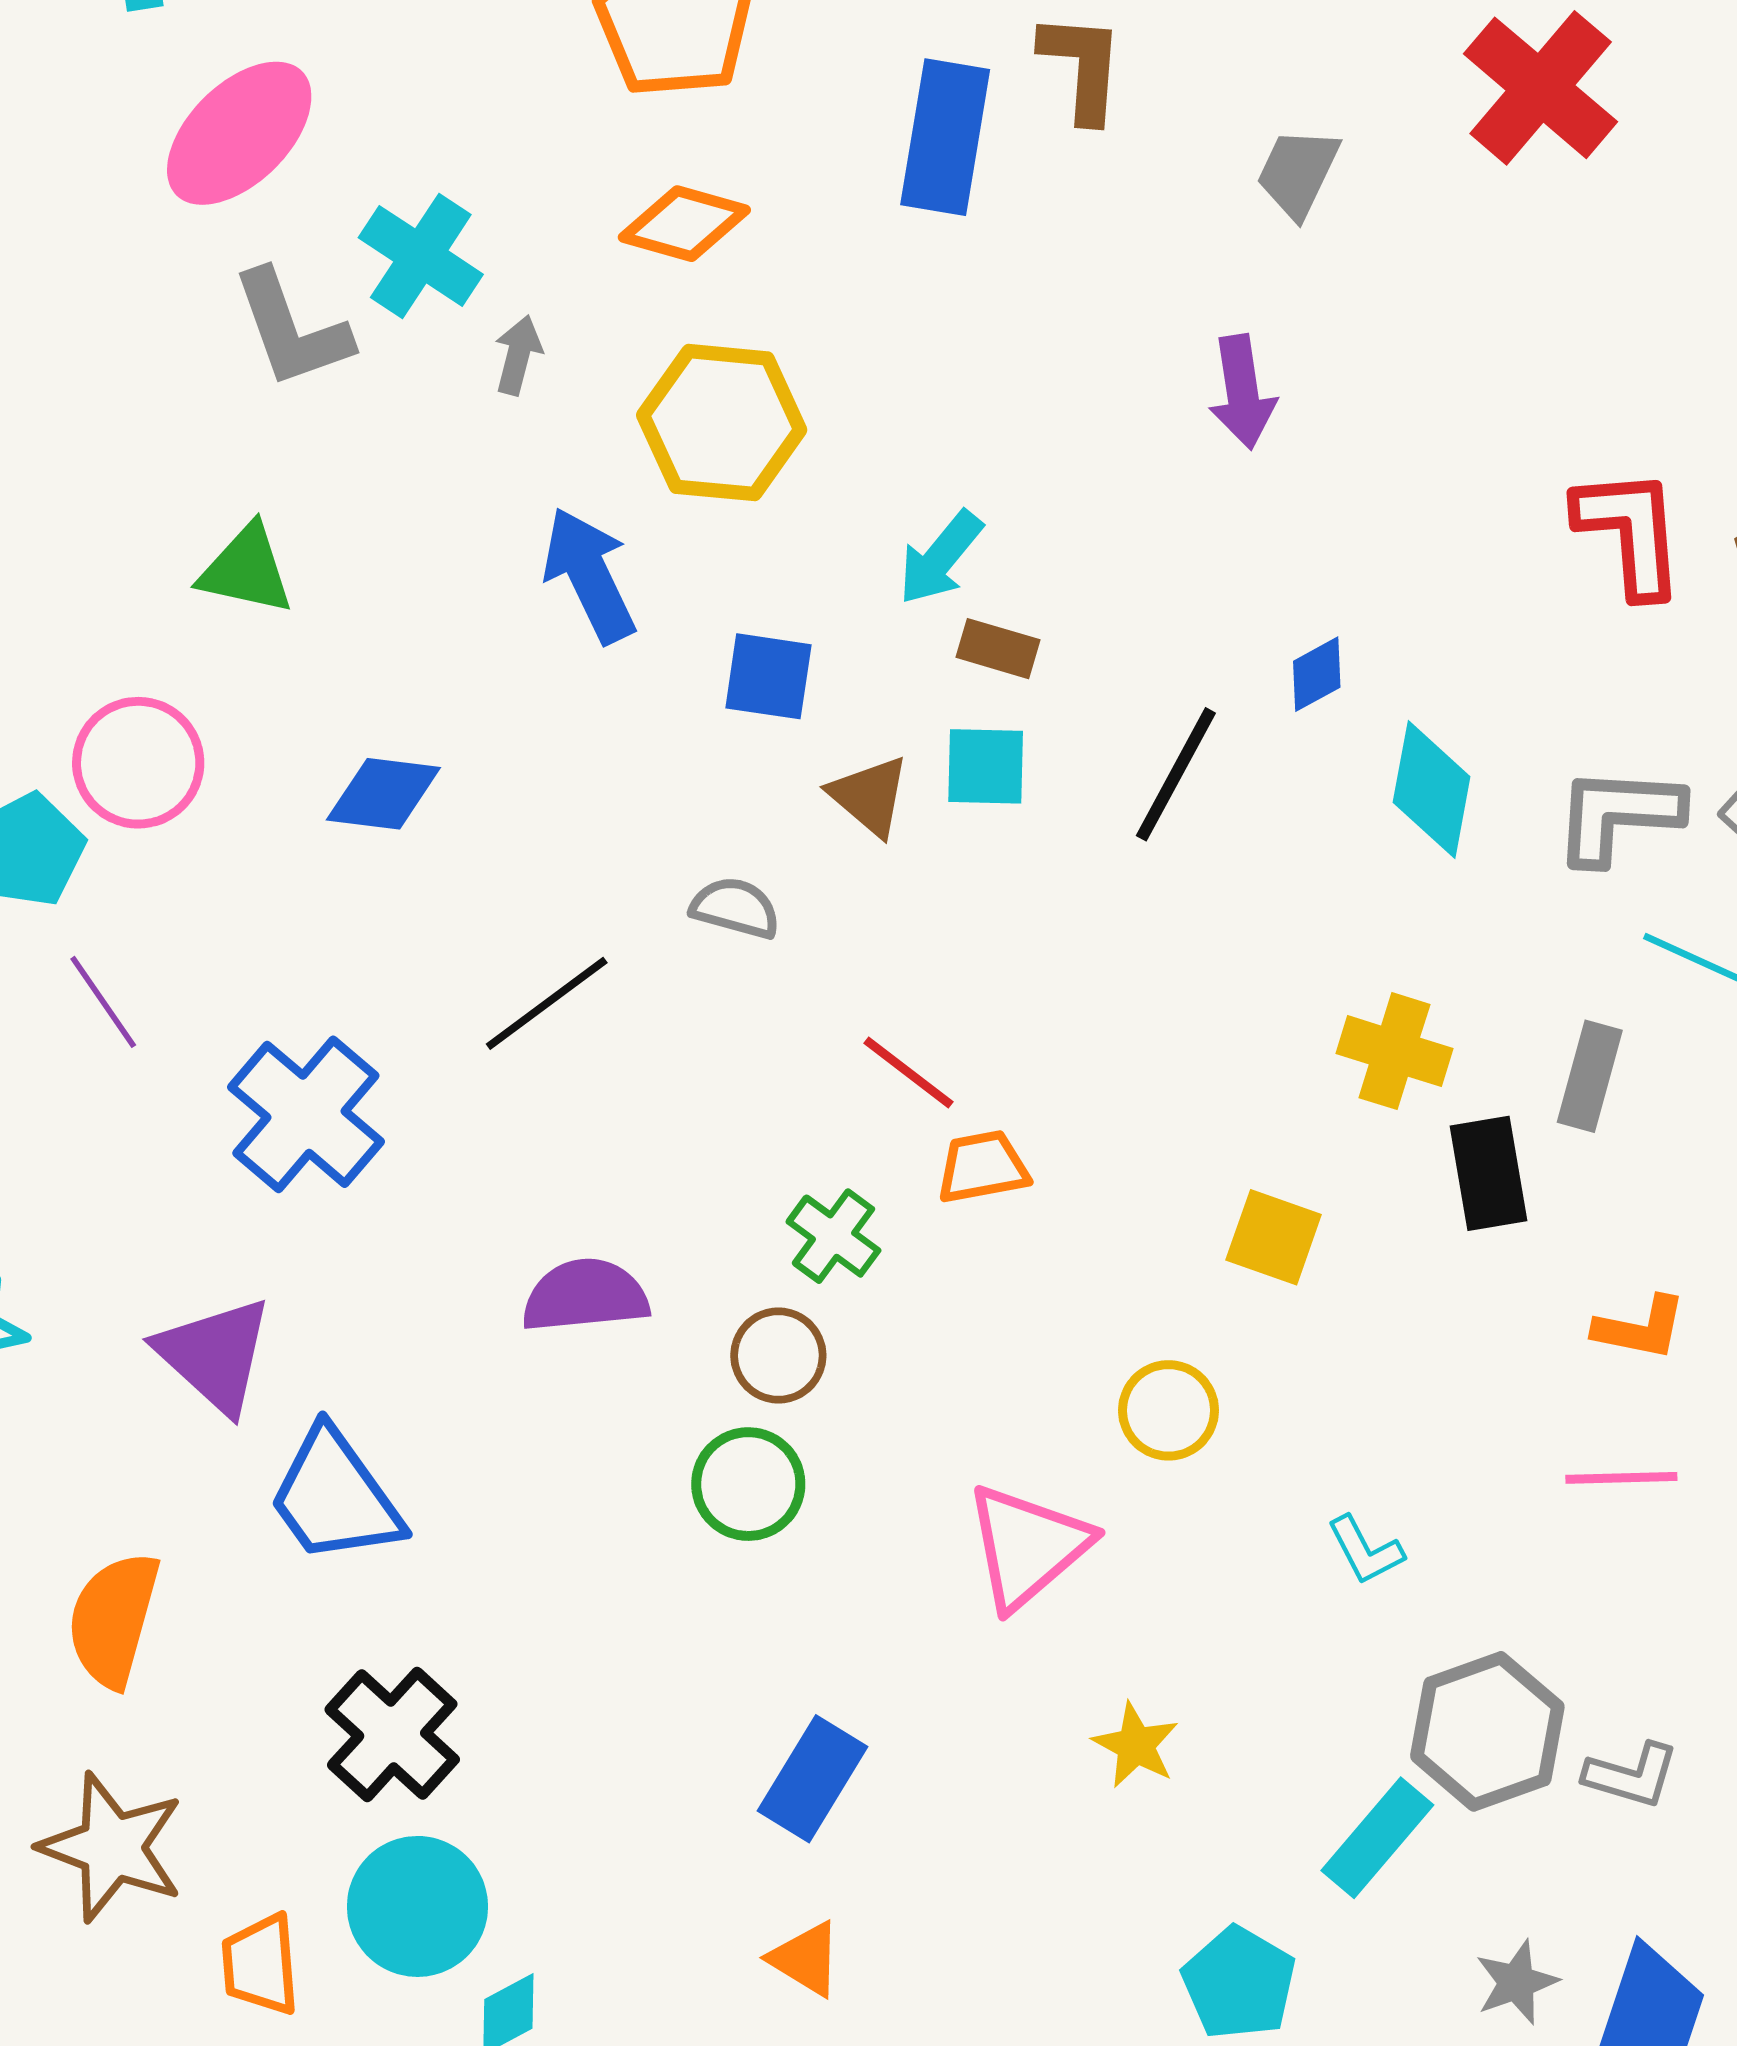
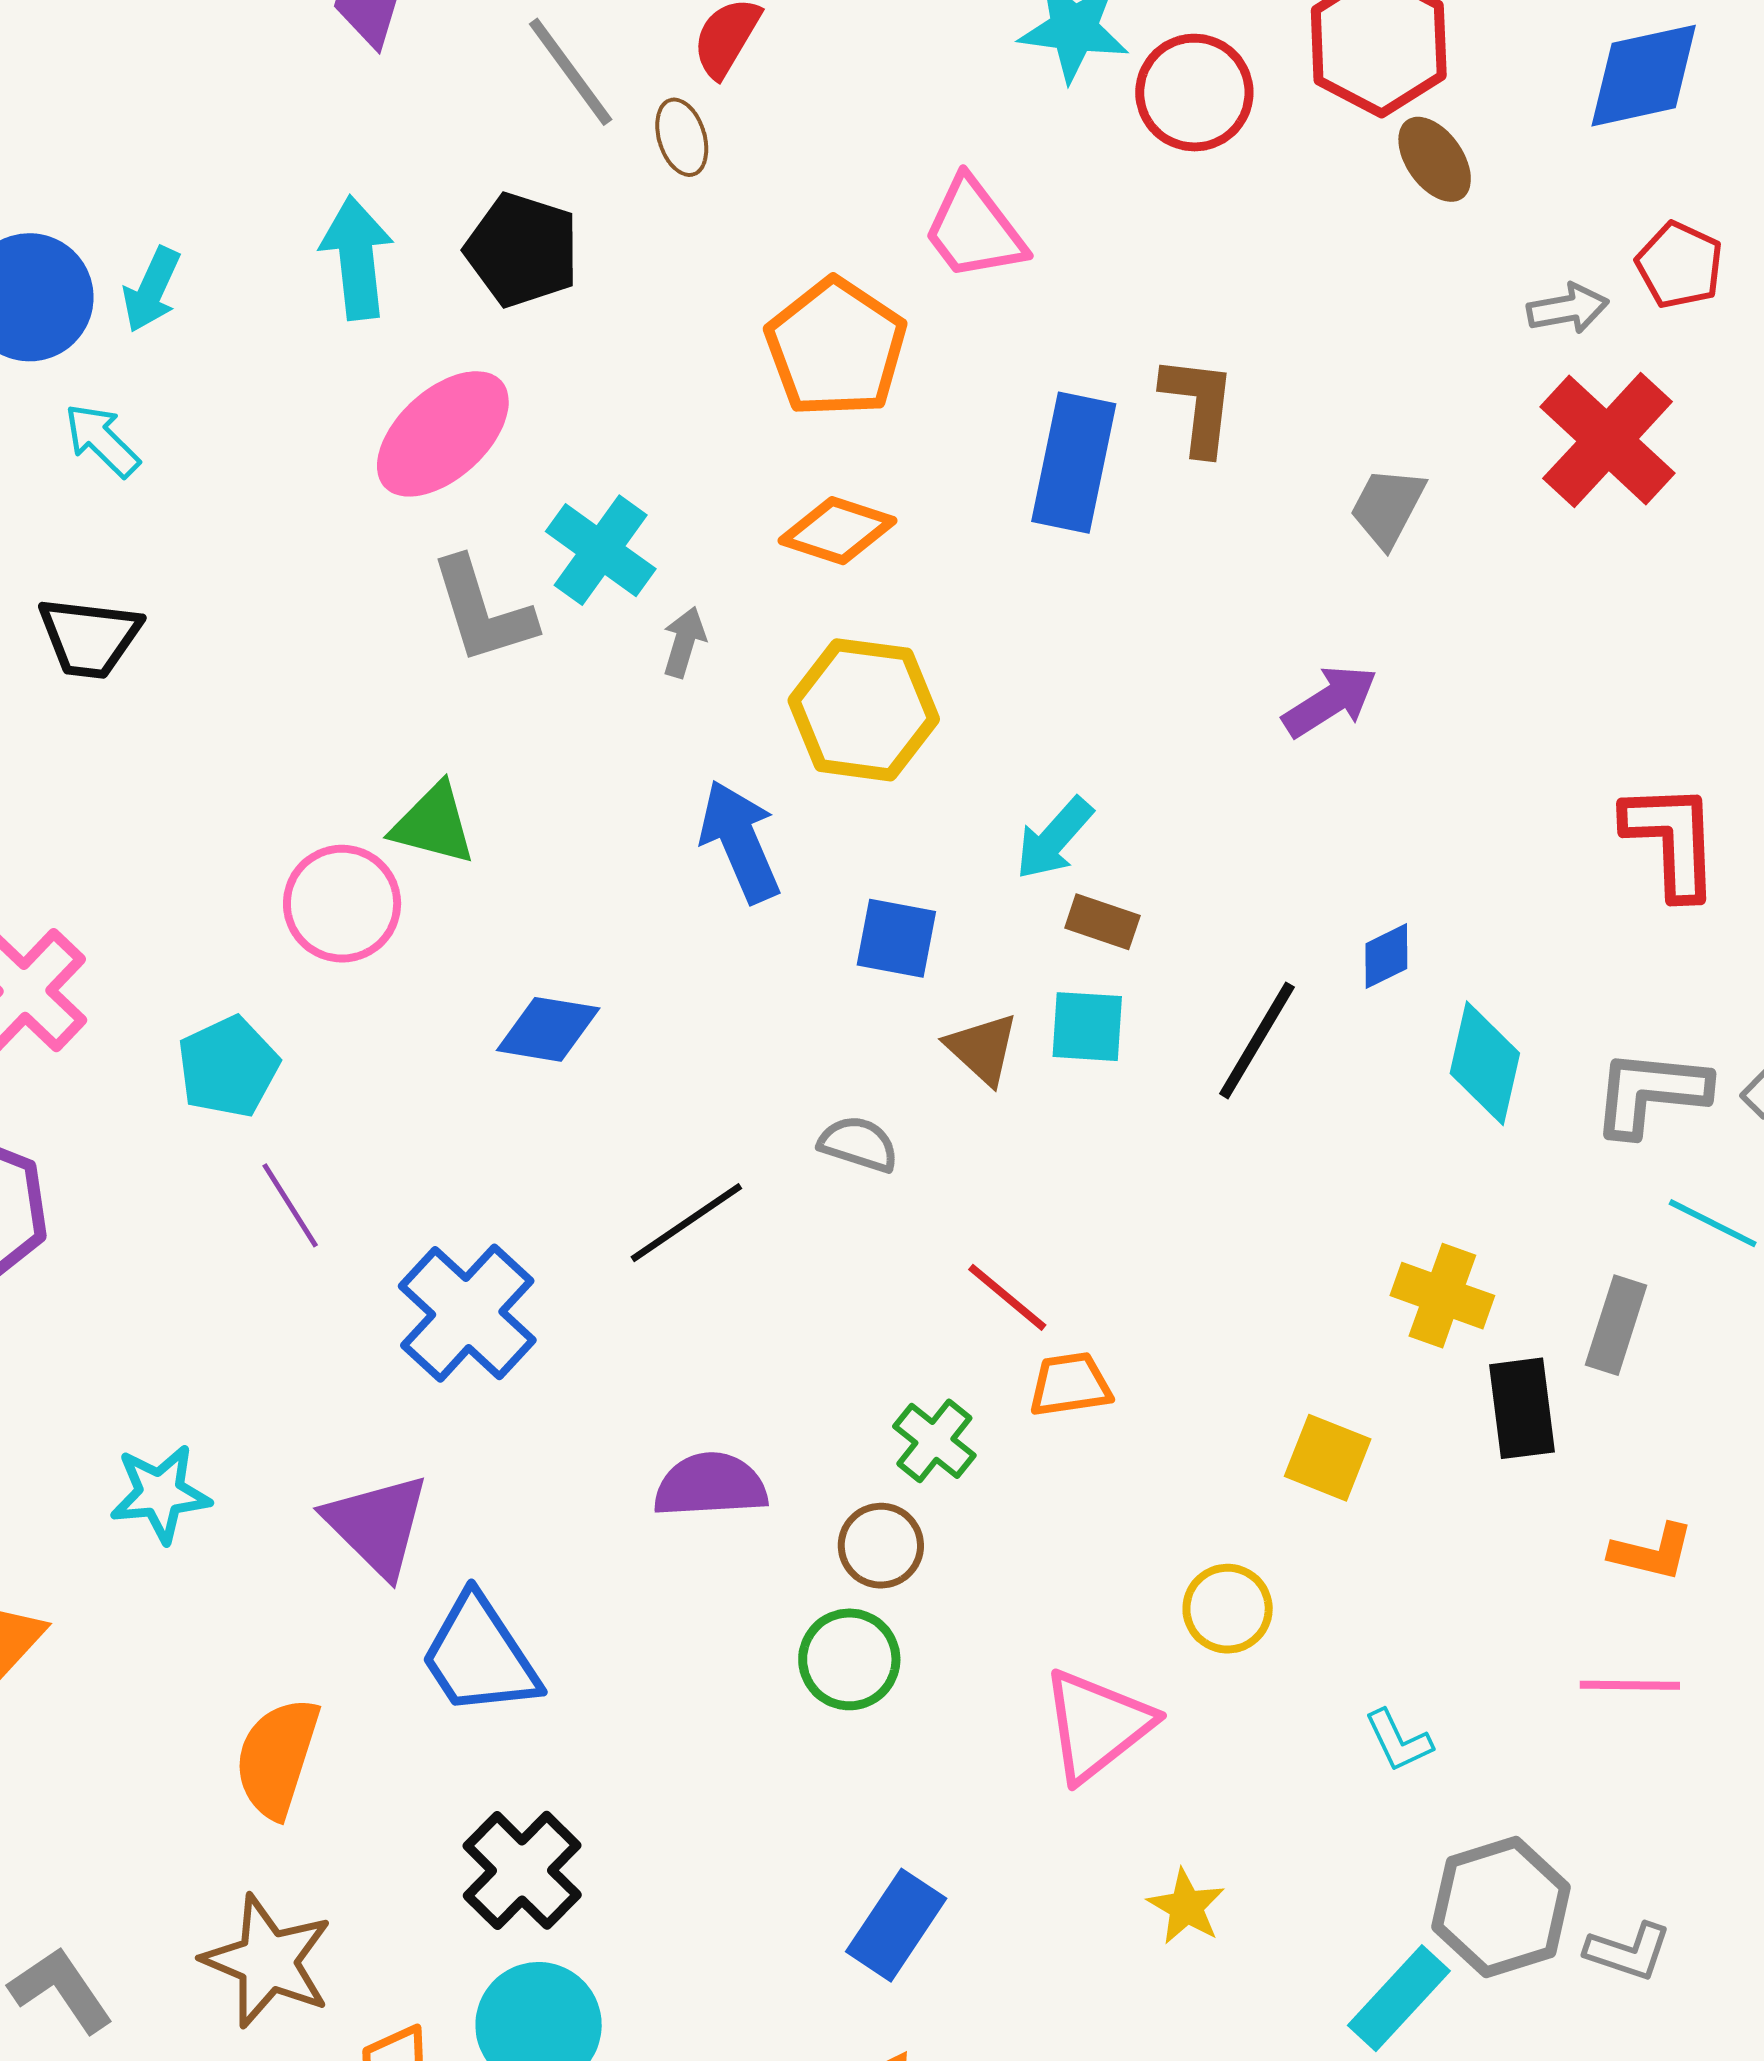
purple arrow: (1242, 392) -> (1330, 701), turned -116
pink circle: (138, 763) -> (342, 904), moved

